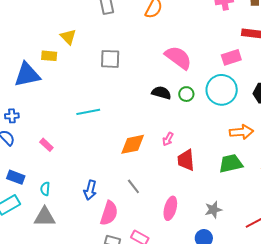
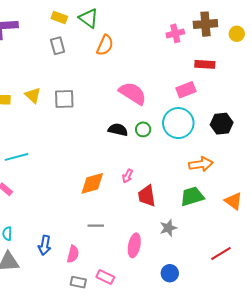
yellow triangle: (68, 37) -> (33, 95), moved
cyan line: (88, 112) -> (16, 157), moved
gray line: (133, 186) -> (96, 226), turned -49
blue arrow: (90, 190) -> (45, 245), moved
gray star: (213, 210) -> (168, 228), moved
pink semicircle: (109, 213) -> (73, 254), size x0.7

